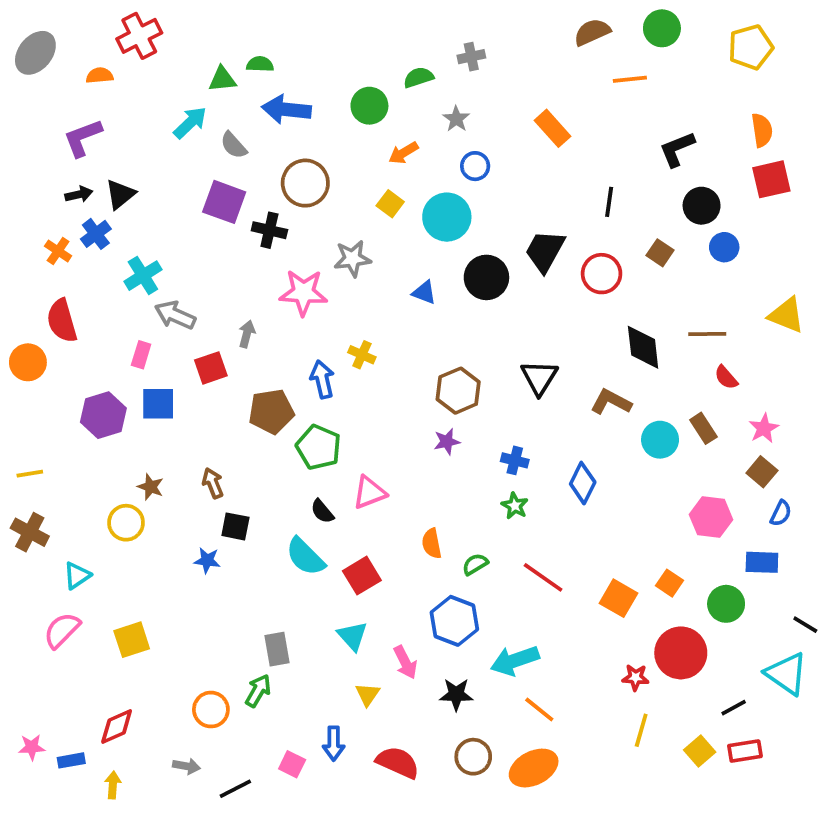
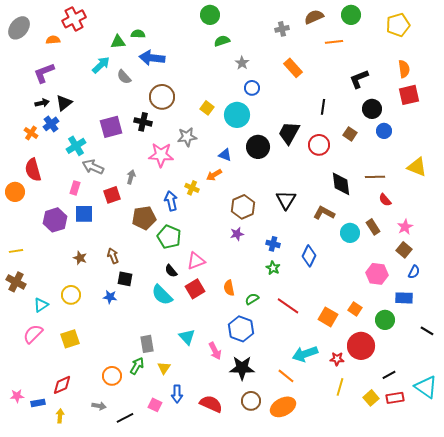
gray cross: (471, 57) -> (282, 29), moved
green circle: (369, 106) -> (210, 15), moved
orange arrow: (403, 153) -> (214, 175), moved
purple square: (224, 202) -> (111, 127), moved, turned -35
yellow circle: (126, 523) -> (71, 295), moved
red square: (362, 576) -> (195, 289), moved
cyan arrow: (515, 660) -> (305, 354), moved
cyan triangle: (786, 674) -> (426, 387), moved
yellow triangle: (368, 694) -> (164, 368), moved
black star: (456, 694) -> (242, 368), size x1.4

